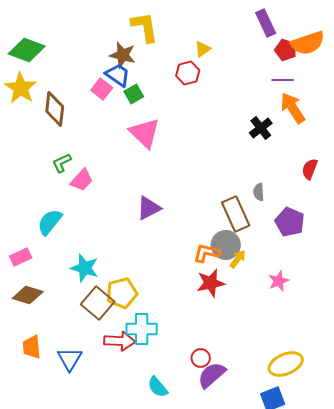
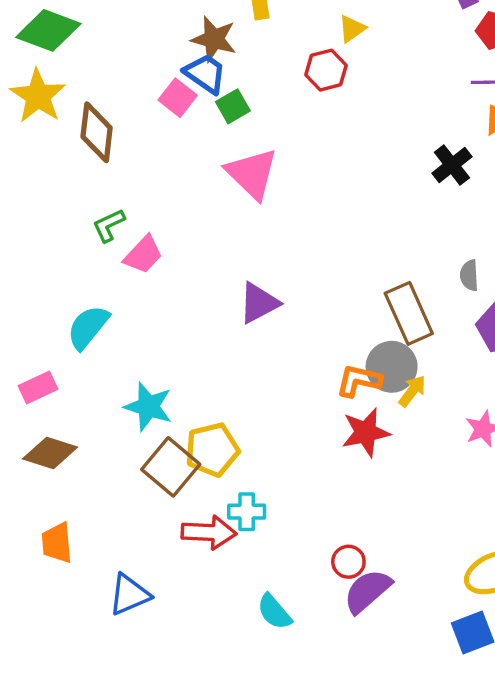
gray semicircle: (259, 192) -> (469, 275), moved
cyan cross: (142, 329) -> (247, 512), size x0.7
blue triangle: (70, 359) -> (129, 595), moved, turned 36

